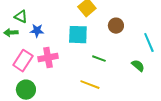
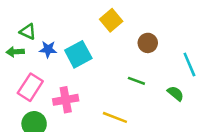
cyan square: (78, 35) -> (78, 54), moved, turned -30
pink cross: (48, 58) -> (66, 100), moved
green line: (99, 59) -> (136, 81), moved

